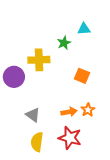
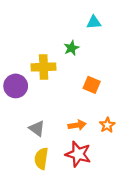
cyan triangle: (84, 29) -> (94, 22), moved
orange star: (88, 110) -> (107, 125), moved

